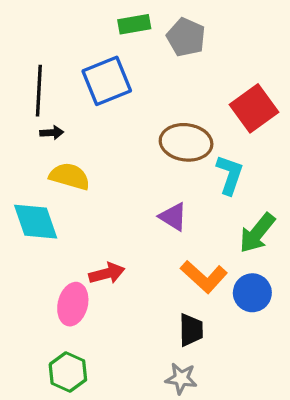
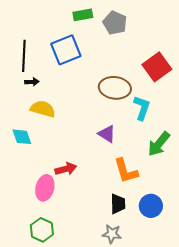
cyan diamond: (36, 222) -> (22, 137), size x0.7
orange L-shape: (204, 277) -> (126, 171), turned 32
blue circle: (252, 293) -> (151, 206), moved

